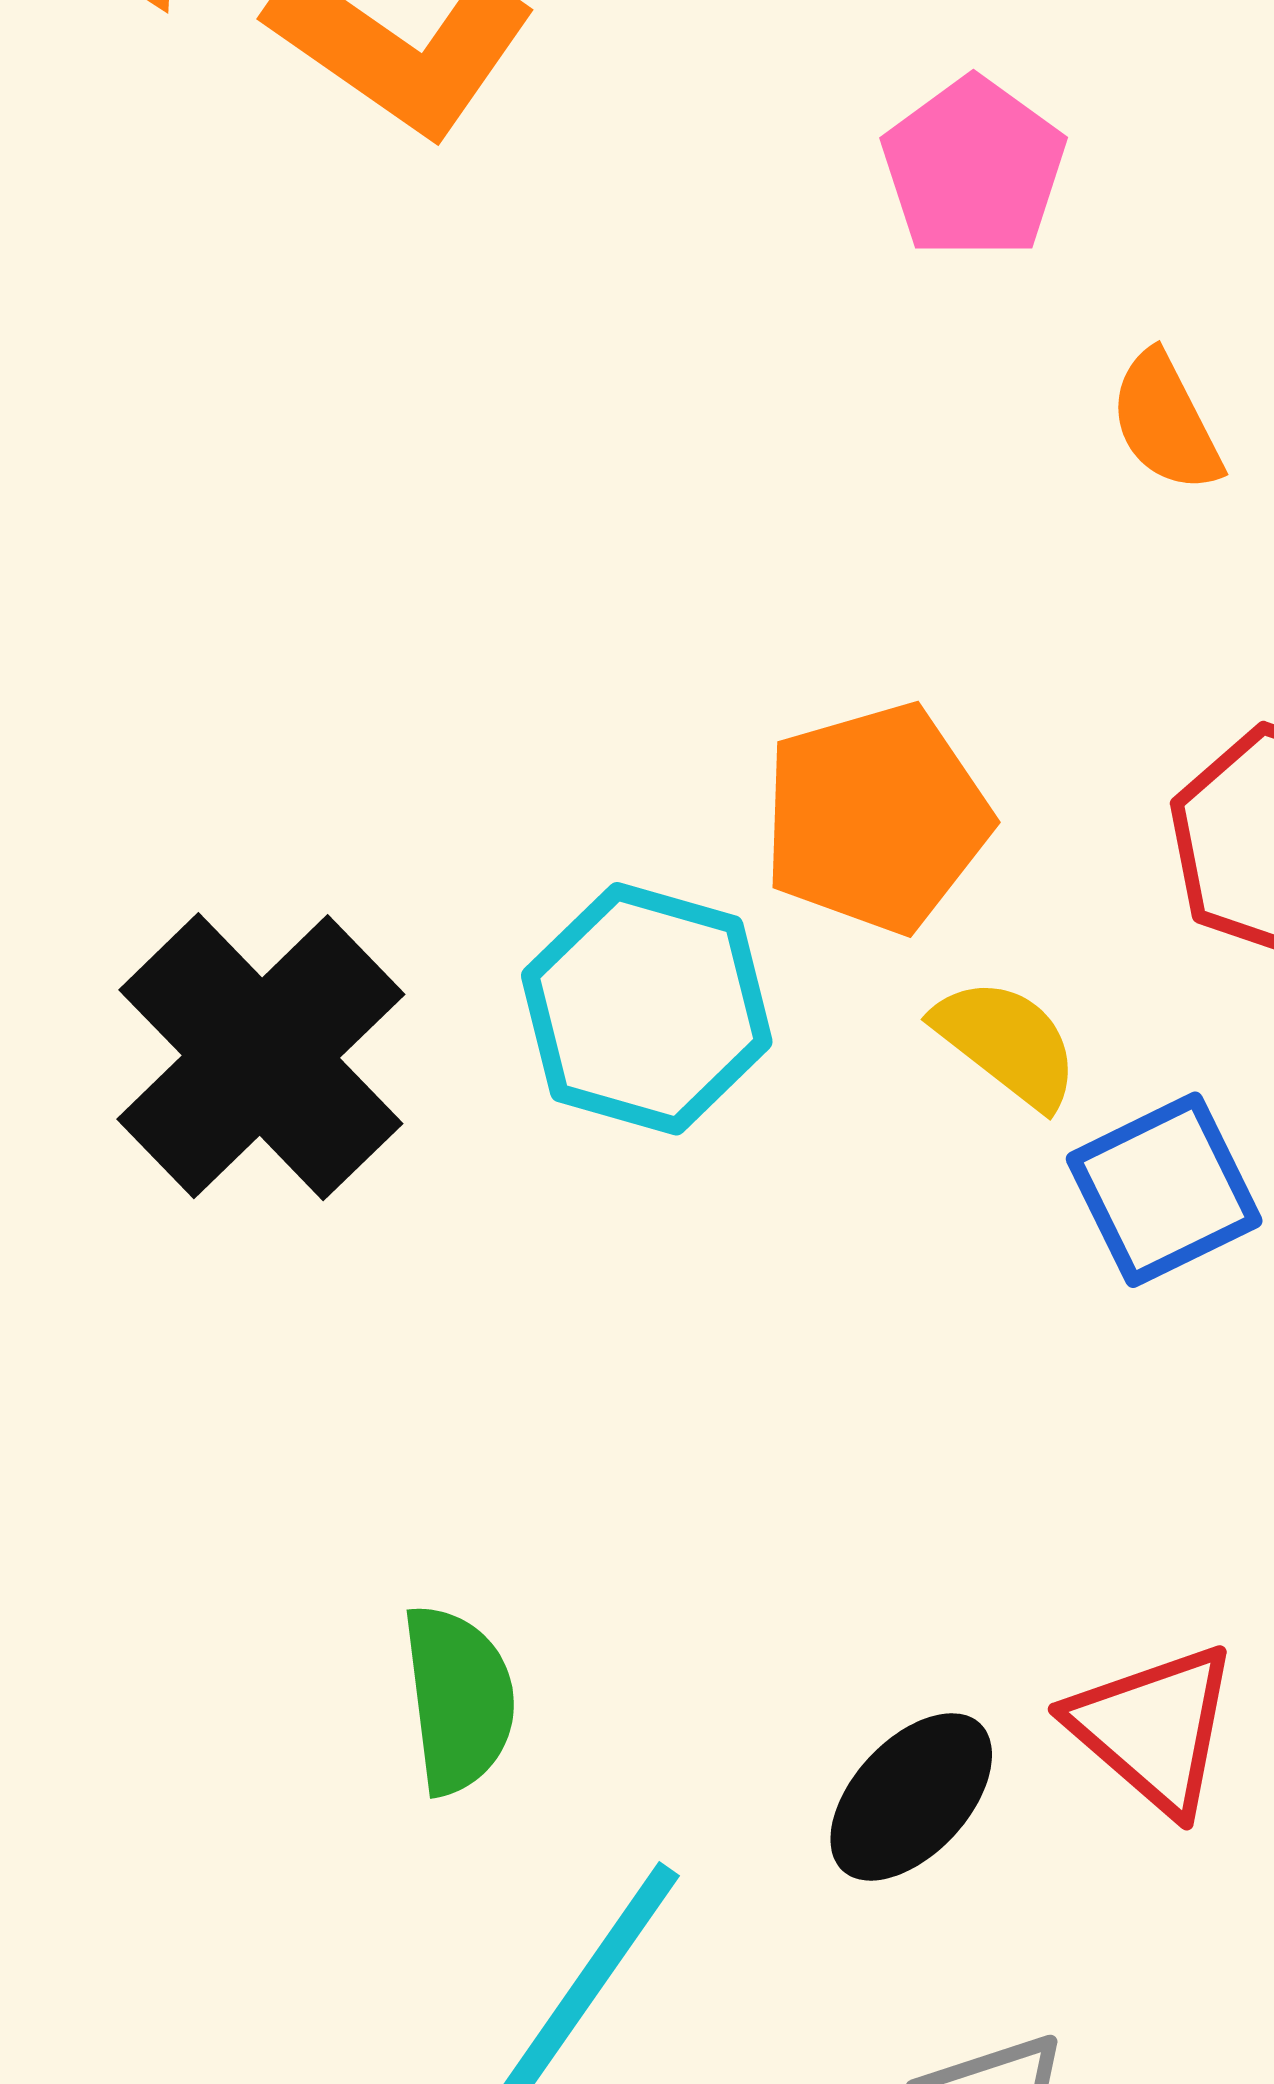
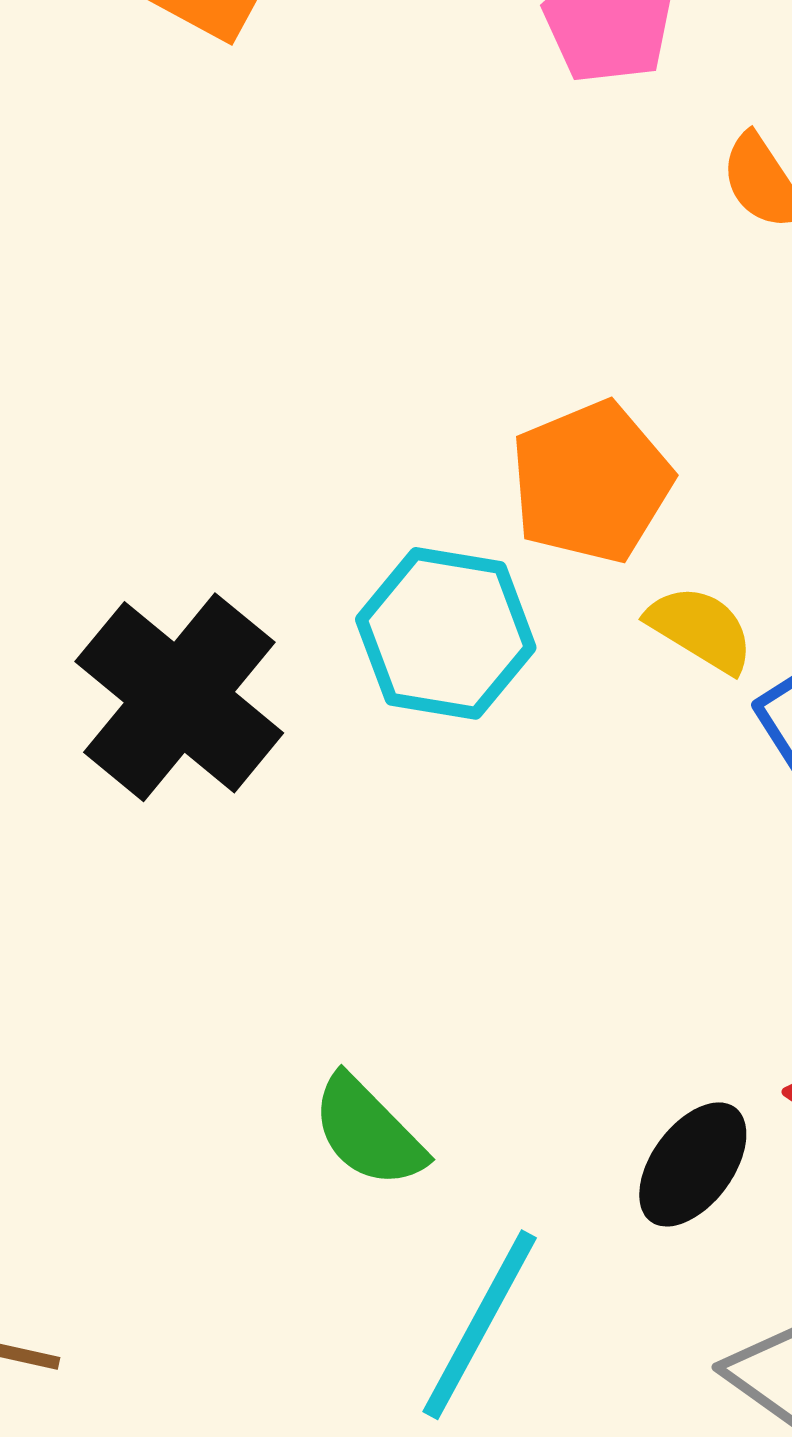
green semicircle: (459, 1699) -> (368, 1132), turned 149

